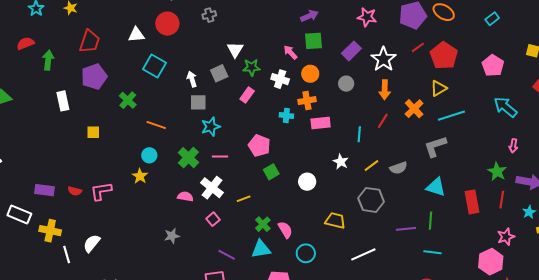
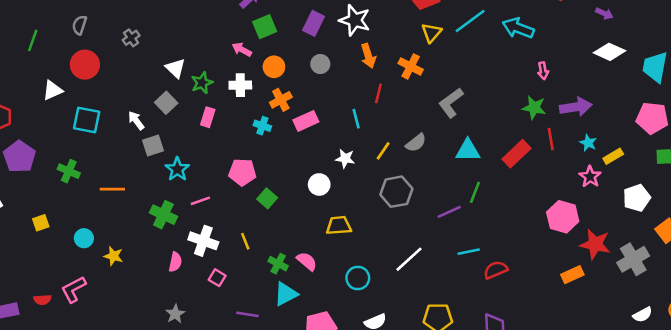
cyan cross: (286, 115) -> (262, 126), turned 32
cyan line: (451, 116) -> (470, 21), moved
cyan circle: (149, 155) -> (84, 238), moved
white circle: (307, 182) -> (319, 184), moved
pink semicircle: (185, 197) -> (175, 262), turned 112
yellow line: (244, 199) -> (245, 241), turned -72
red rectangle: (472, 202) -> (517, 154), turned 75
yellow trapezoid: (335, 221) -> (339, 225), moved
green line: (431, 221) -> (475, 192), turned 36
pink star: (506, 237) -> (590, 177), moved
cyan line: (433, 252) -> (469, 252), moved
cyan circle: (306, 253) -> (358, 278), moved

